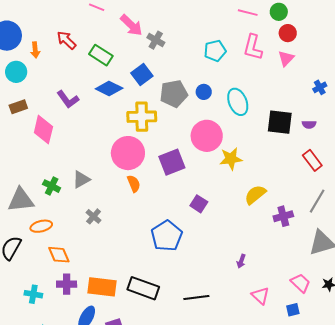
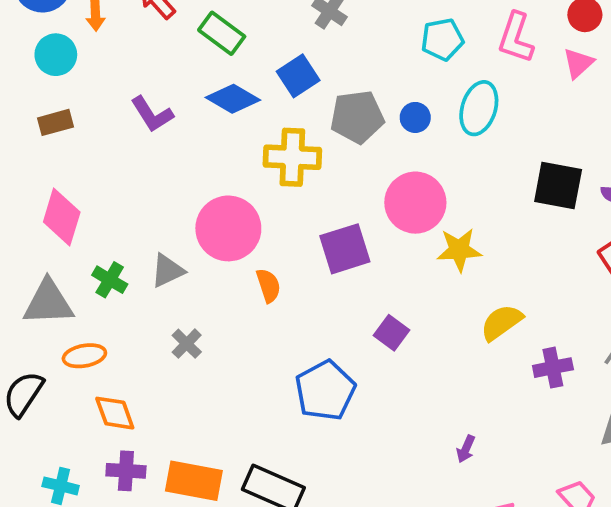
cyan ellipse: (238, 102) -> (479, 108), moved, turned 36
pink diamond: (43, 130) -> (62, 217), moved
pink circle: (128, 153) -> (228, 228), moved

